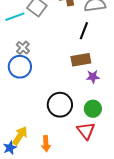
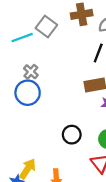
black circle: (60, 105) -> (72, 135), size x0.7

